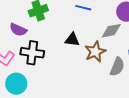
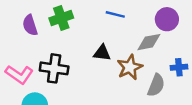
purple semicircle: (18, 30) -> (30, 25), moved, turned 48

